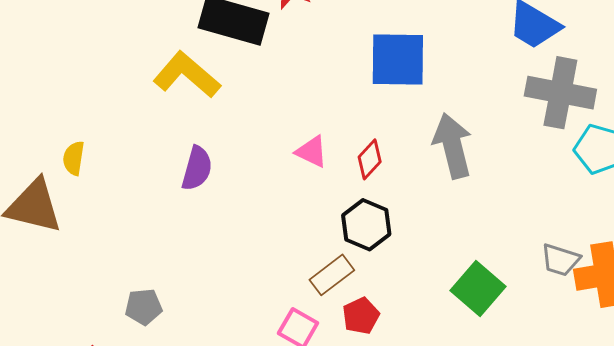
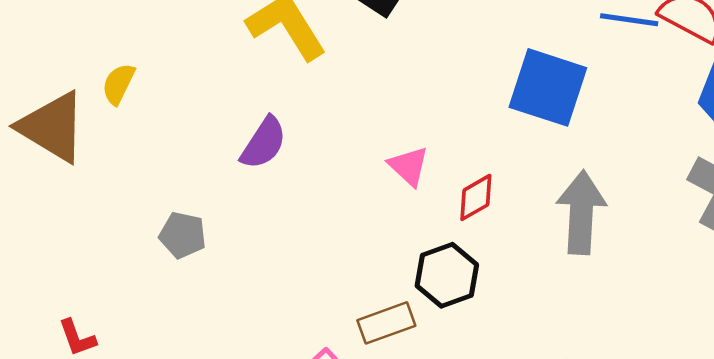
gray pentagon: (144, 307) -> (183, 235), moved

